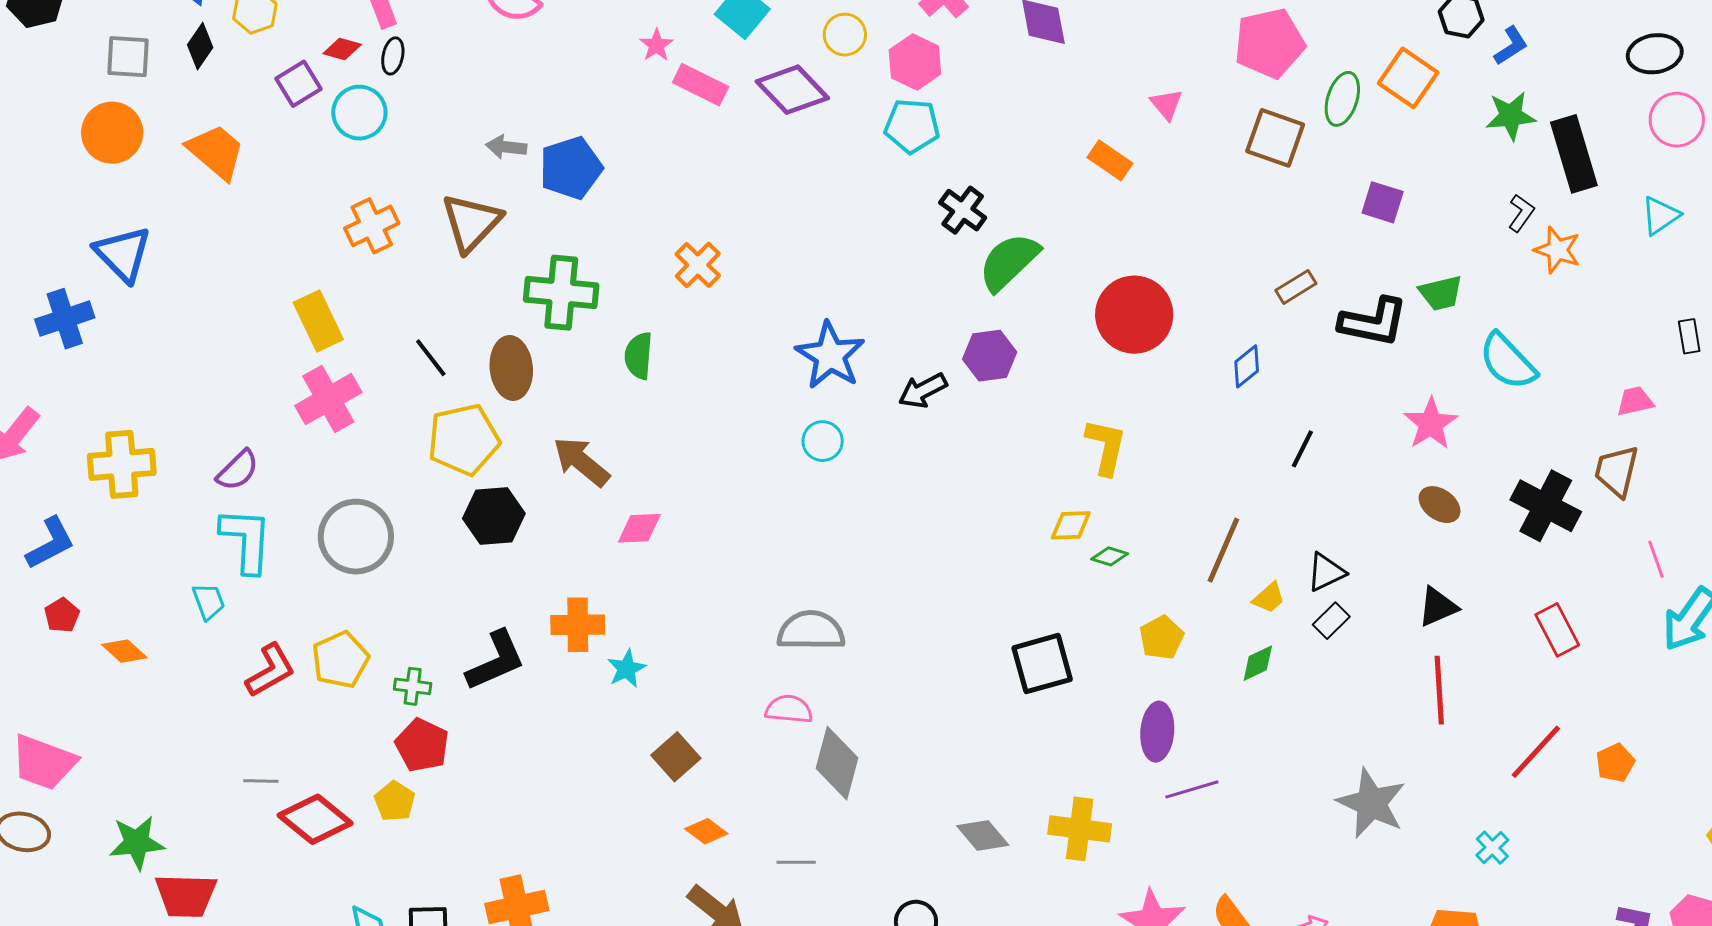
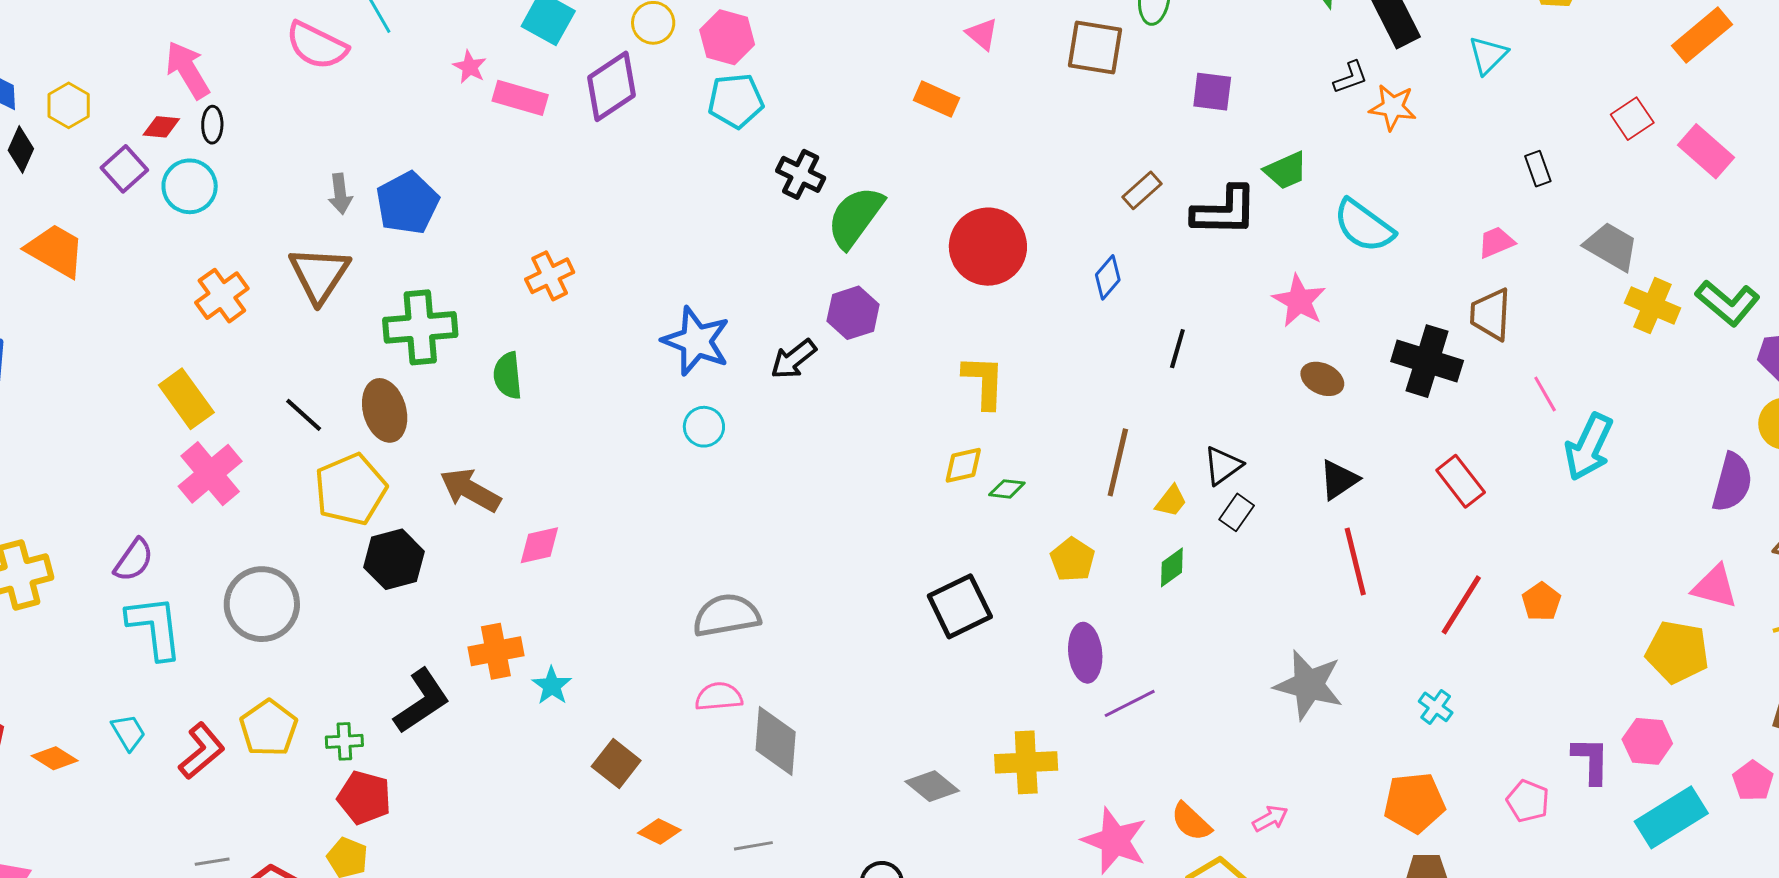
purple diamond: (792, 90) -> (612, 86), turned -70
gray arrow: (506, 147) -> (340, 194), turned -93
black L-shape: (1521, 213) -> (1350, 77), turned 45
orange cross: (698, 265) -> (550, 276), turned 30
cyan trapezoid: (208, 601) -> (128, 732), moved

